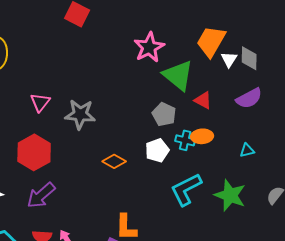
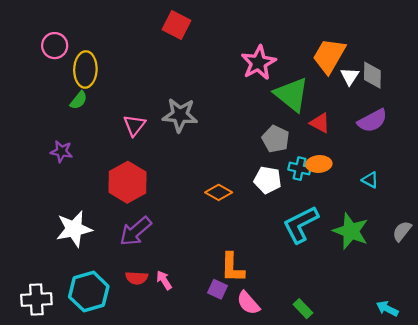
gray star: (80, 114) -> (180, 115), moved
white pentagon: (157, 150) -> (268, 180), turned 30
cyan triangle: (247, 150) -> (370, 180), turned 42

